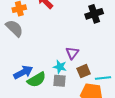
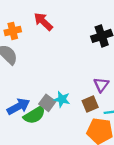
purple triangle: (72, 53) -> (101, 85), moved
gray square: (60, 81) -> (47, 103), moved, turned 32

